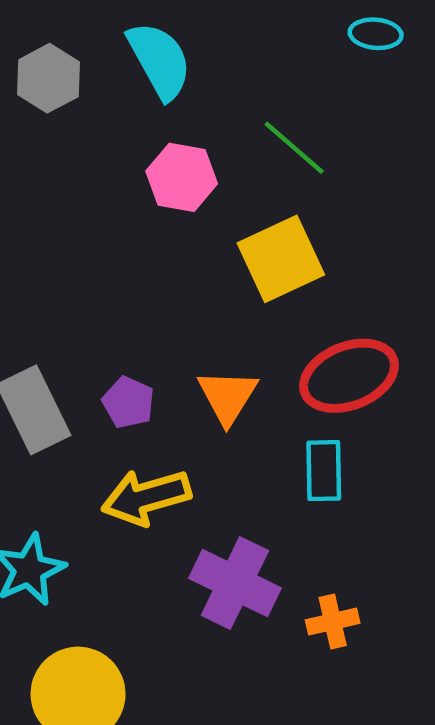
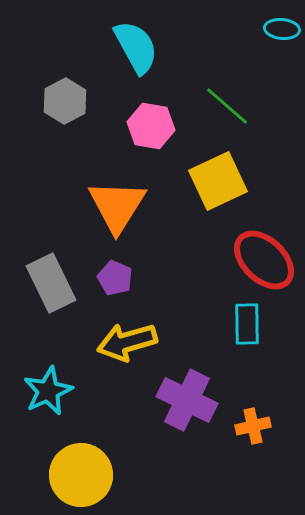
gray hexagon: (48, 78) -> (65, 101), moved
red ellipse: (349, 376) -> (264, 260), turned 66
orange triangle: (228, 396) -> (117, 206), moved, size x1.4

